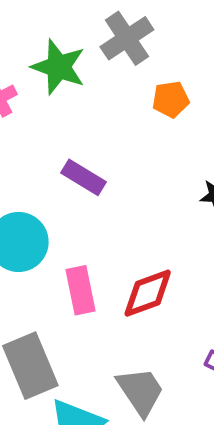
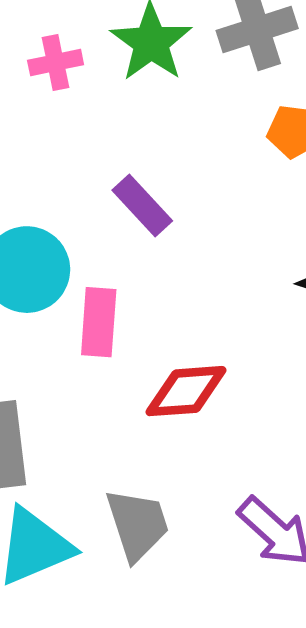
pink rectangle: (81, 290) -> (99, 322), moved

